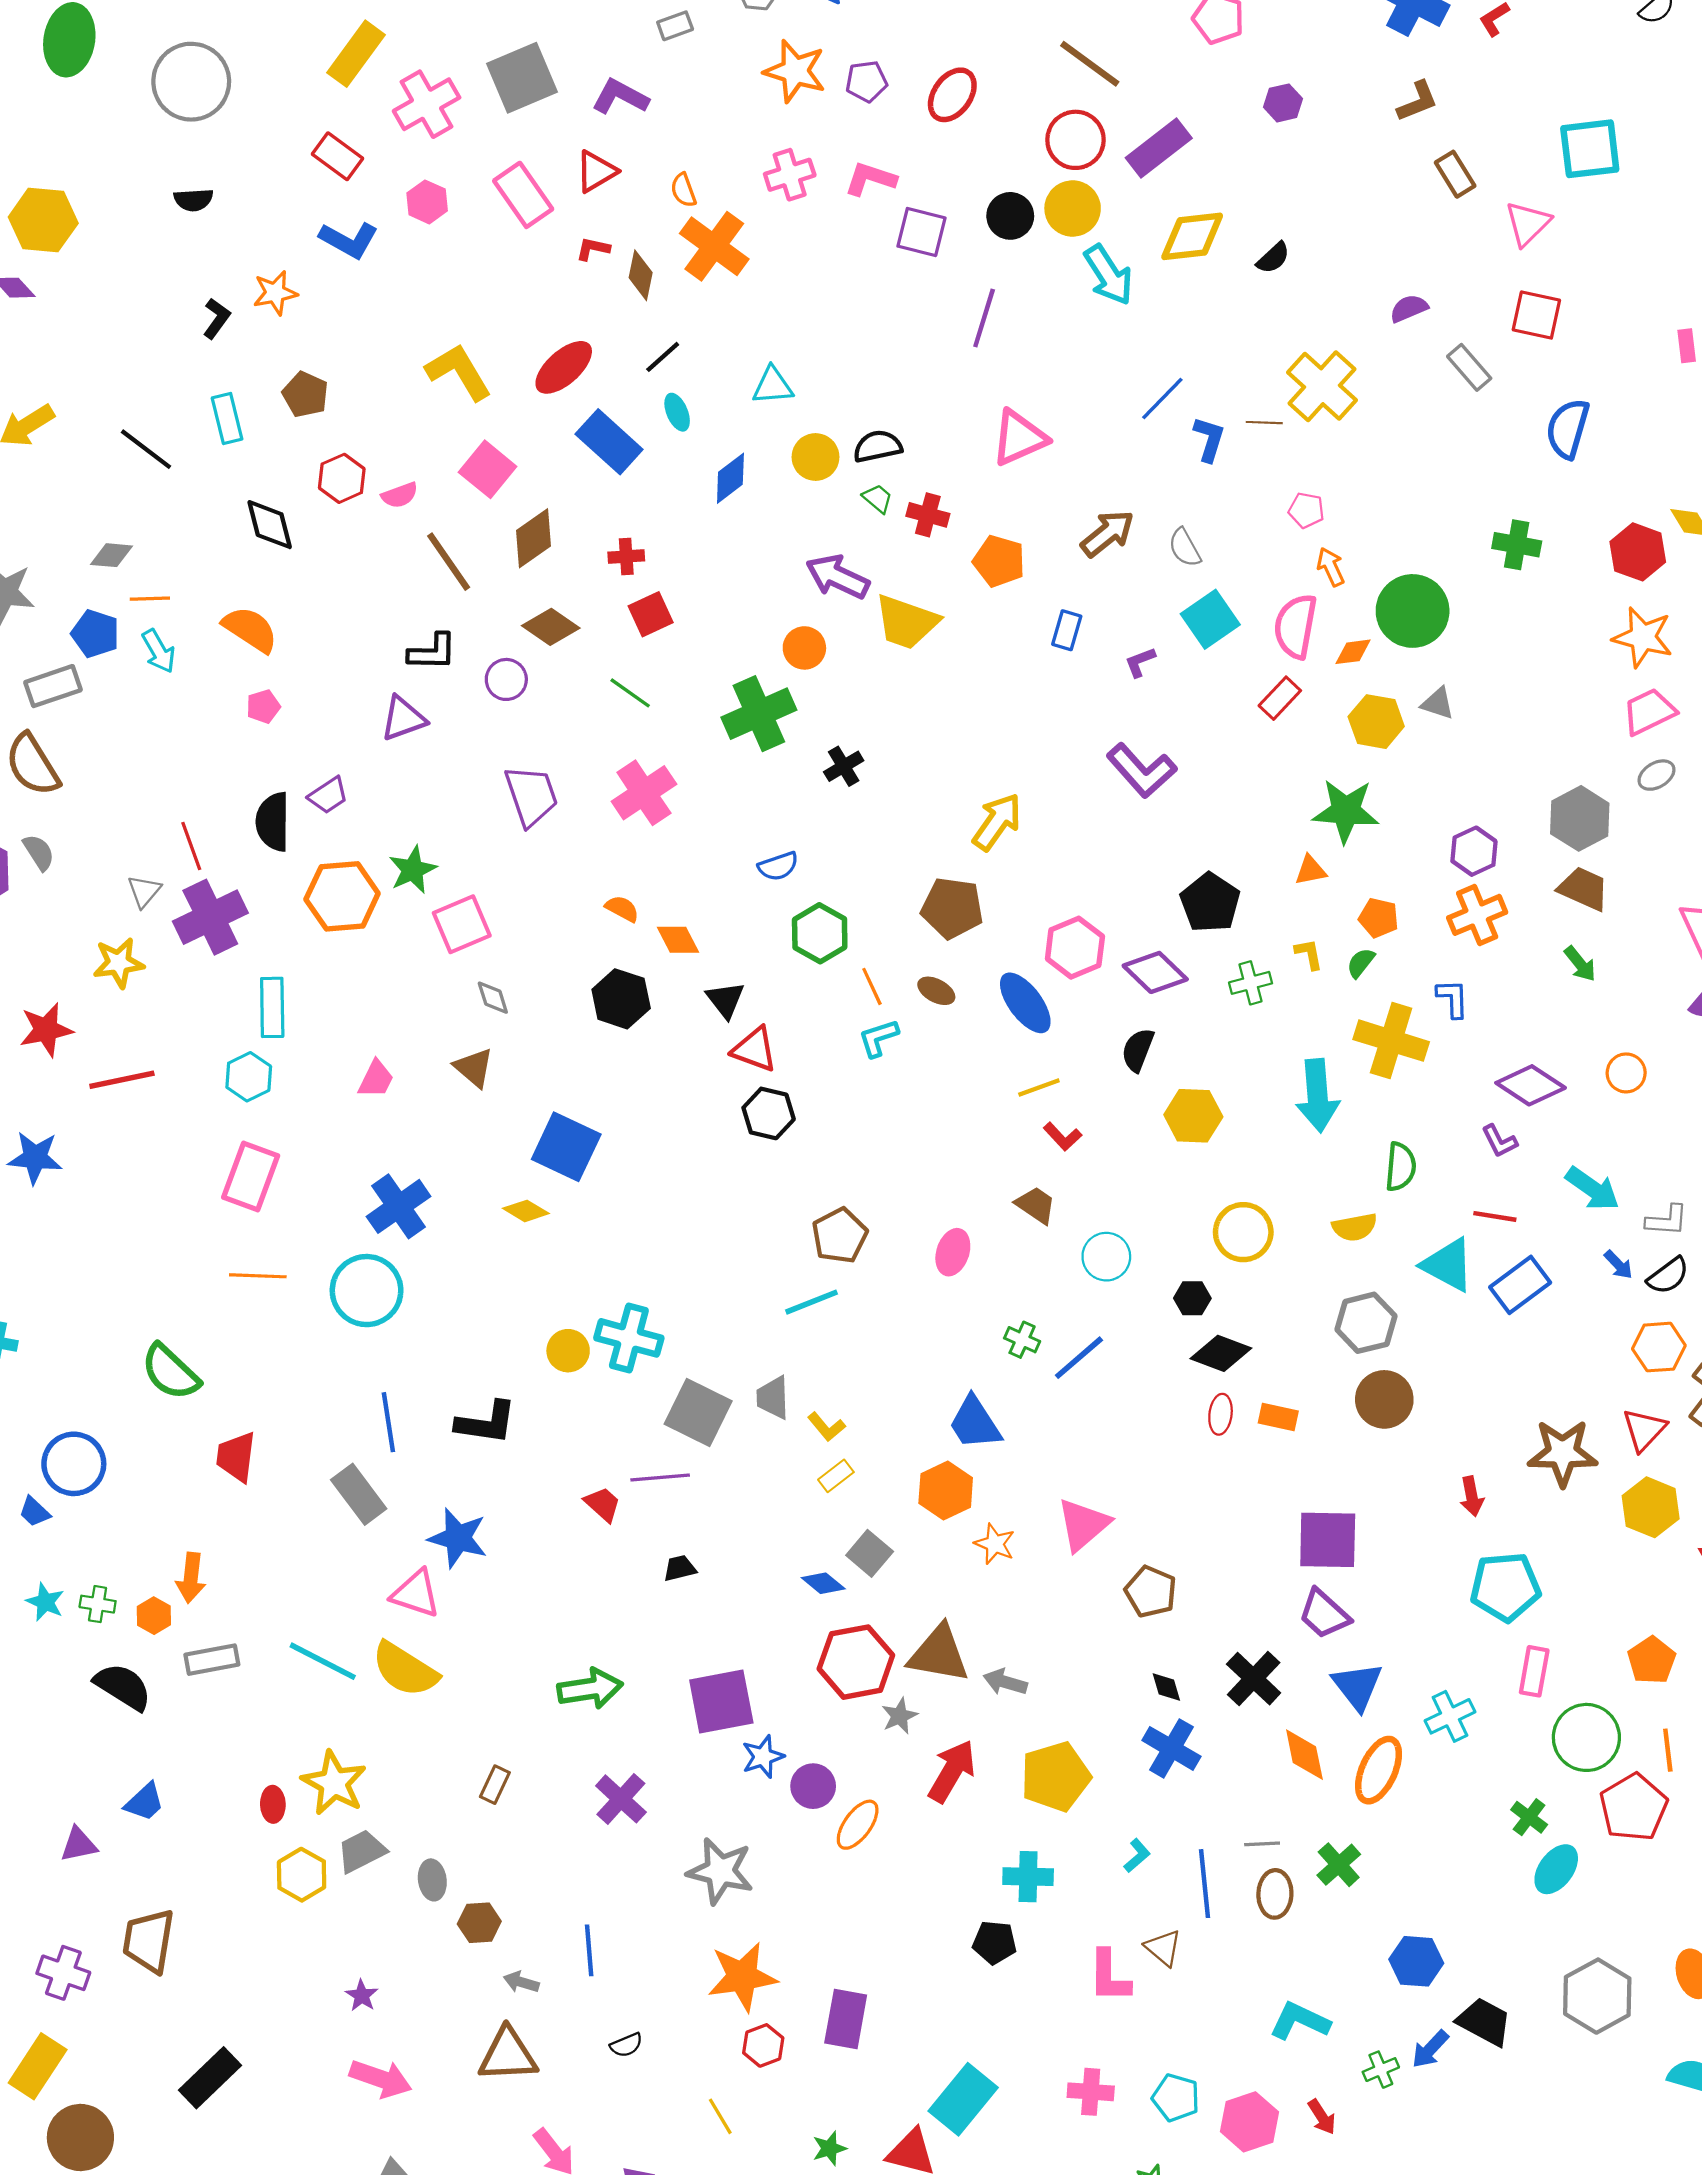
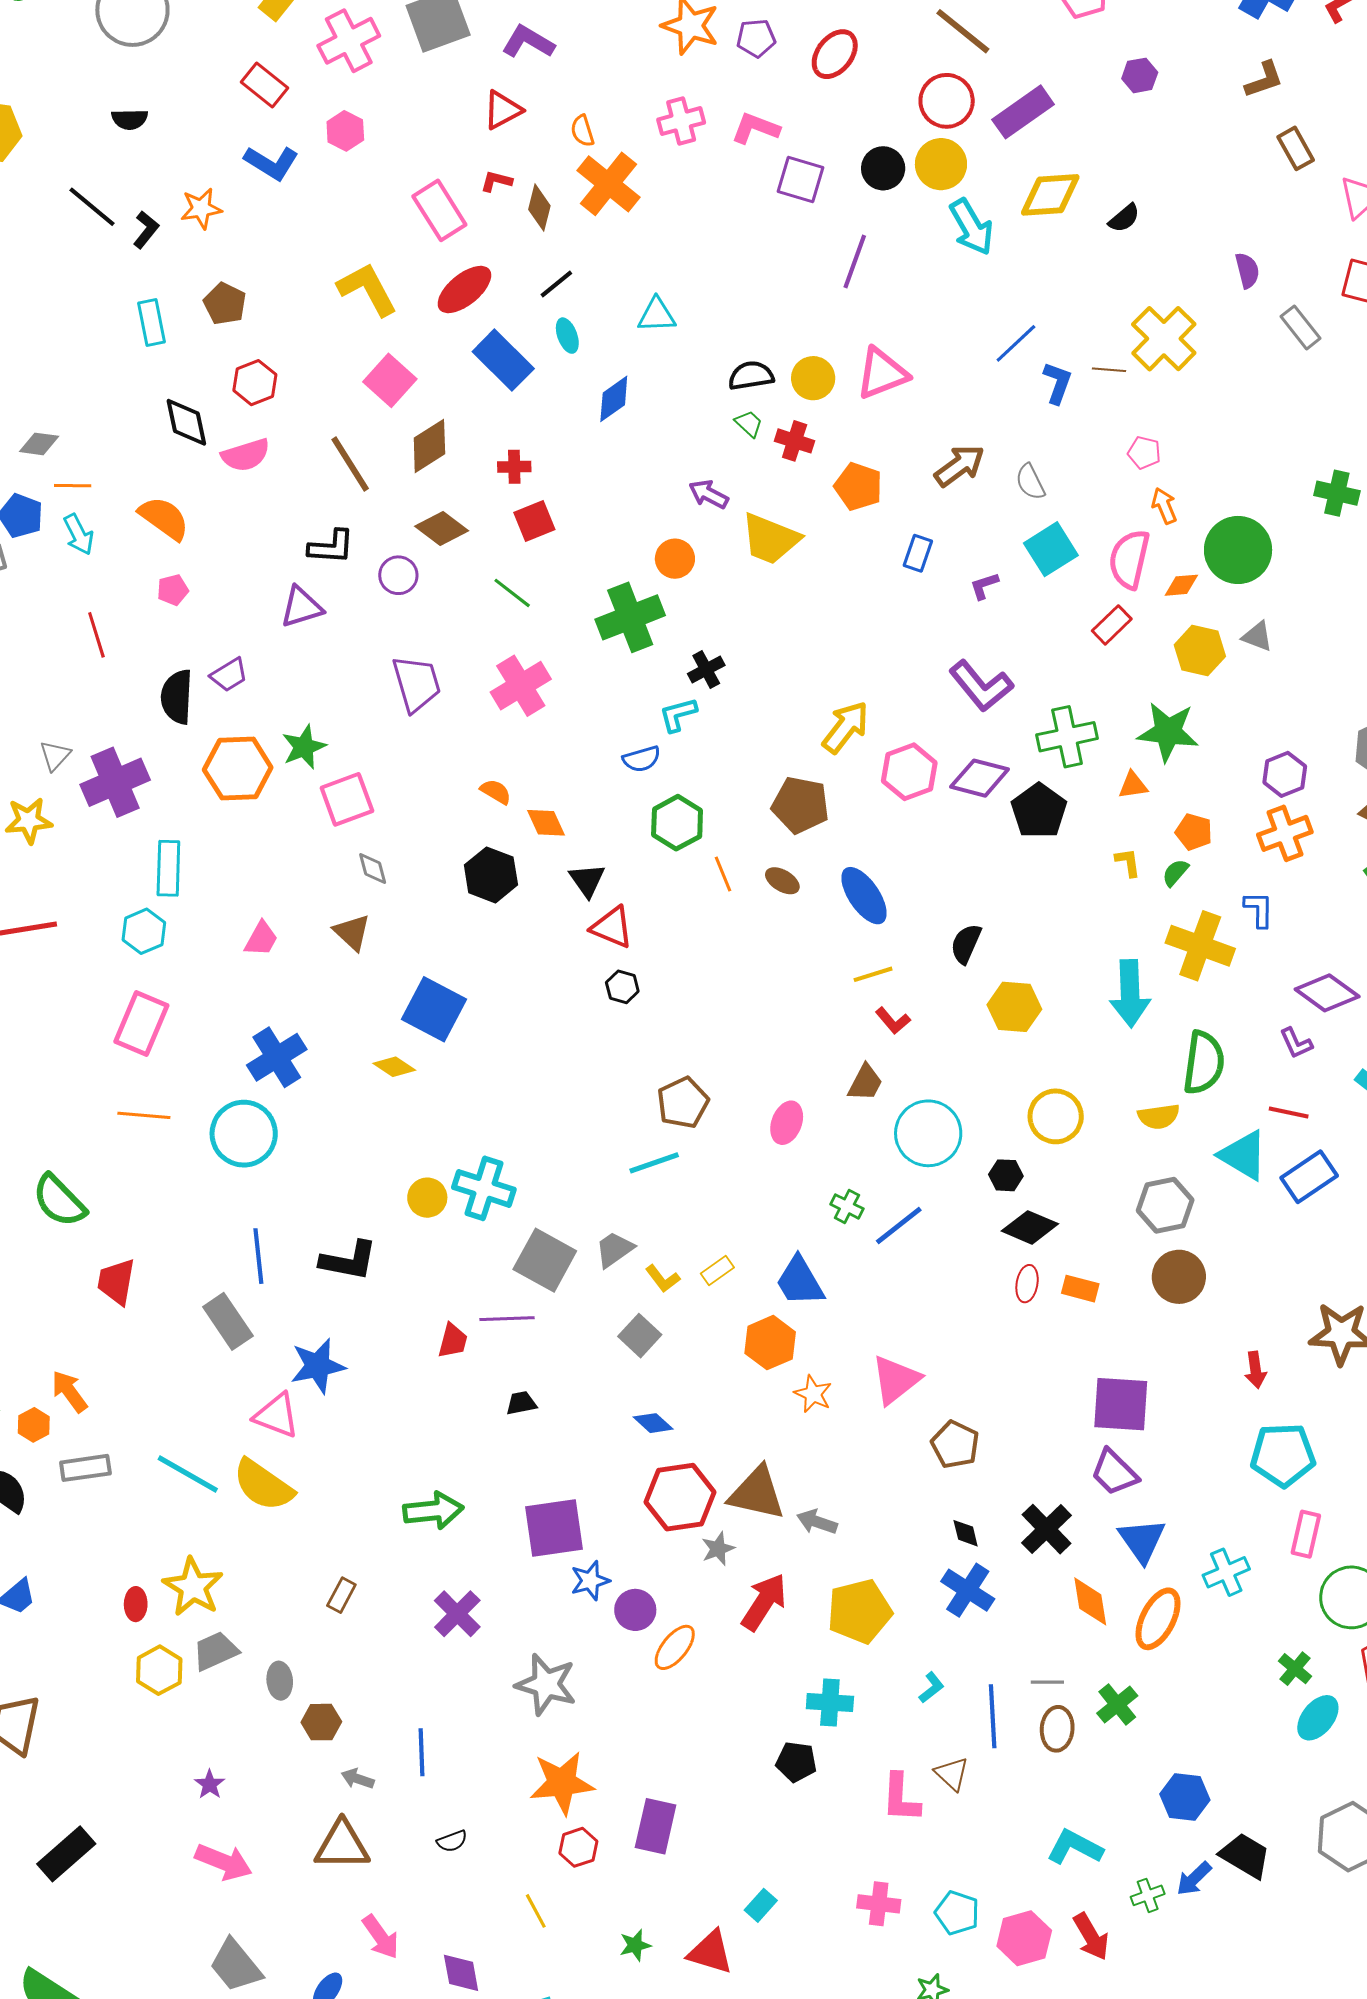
pink rectangle: (523, 195) -> (439, 210), moved
purple semicircle: (1409, 308) -> (1247, 270), turned 96
black line: (146, 449) -> (92, 207), moved
yellow circle: (816, 457) -> (813, 378), moved
pink semicircle: (400, 495) -> (246, 455), moved, size x1.4
purple arrow: (838, 577) -> (708, 494), size x0.7
red line: (191, 846) -> (96, 635), moved
pink hexagon: (1075, 948) -> (909, 772), moved
purple diamond: (1155, 972) -> (980, 778), moved, turned -32
green cross: (1251, 983) -> (1067, 737), moved, size x1.5
cyan L-shape: (878, 1038) -> (678, 715), moved
black hexagon: (769, 1113) -> (622, 987), size x0.7
green semicircle: (1401, 1167) -> (1204, 1063), size x1.4
brown trapezoid: (1036, 1205) -> (865, 1083), turned 81
cyan circle: (1106, 1257) -> (928, 1133), size x1.5
gray trapezoid: (773, 1398) -> (614, 1249), turned 54
yellow rectangle: (836, 1476) -> (717, 1271), moved
red trapezoid: (603, 1504) -> (453, 1341), turned 60
blue star: (458, 1538) -> (318, 1366), turned -30
gray square: (870, 1553) -> (640, 1336), moved
orange arrow: (191, 1578) -> (69, 1391), turned 135
cyan rectangle: (963, 2099) -> (761, 1905), size x0.5
red arrow: (1322, 2117) -> (1091, 1937), size x1.4

